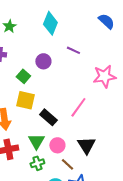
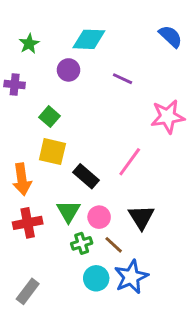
cyan diamond: (50, 23) -> (89, 39), turned 70
purple circle: (43, 61) -> (68, 70), moved
green cross: (37, 163) -> (82, 243), moved

